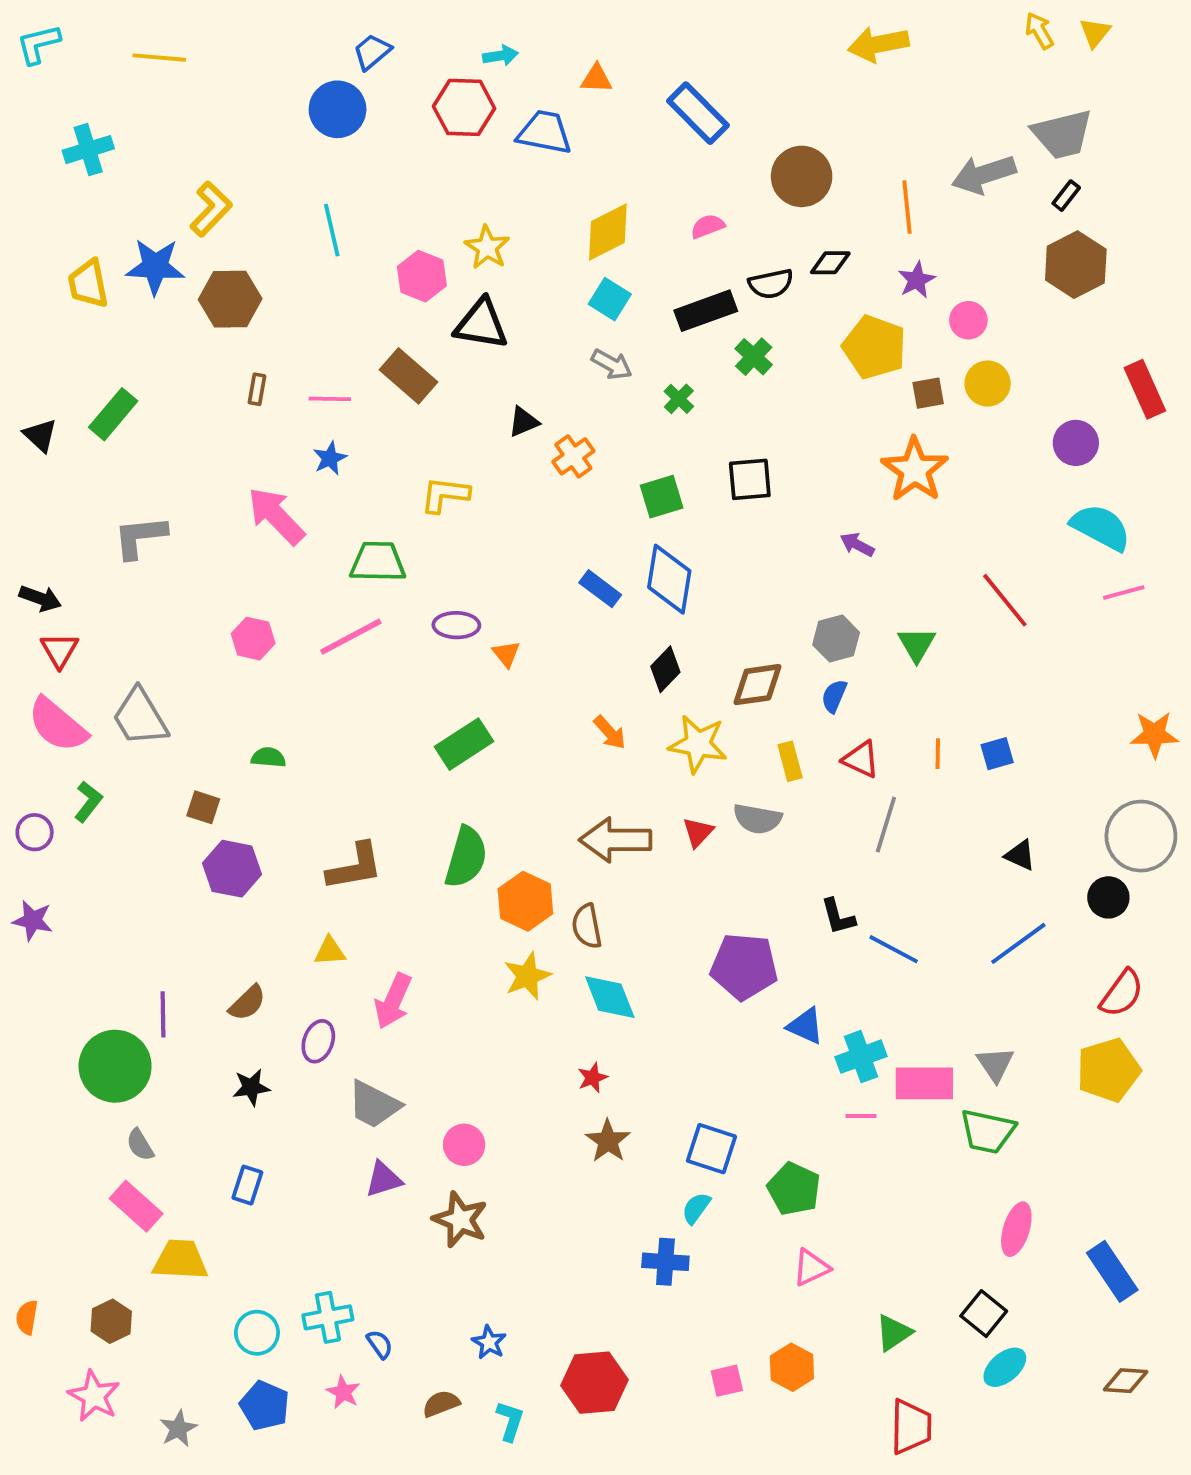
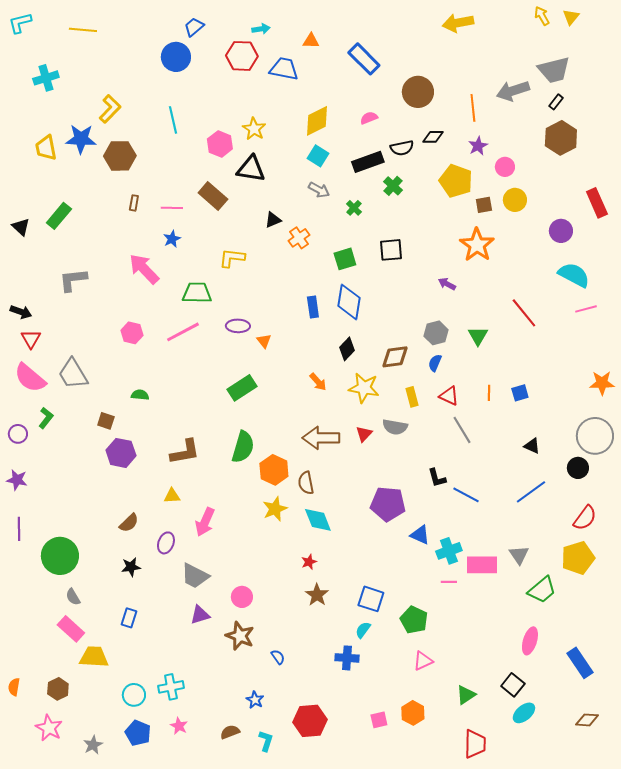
blue rectangle: (600, 589) -> (313, 307), turned 45
gray line: (886, 825) -> (462, 430), turned -48
purple line: (163, 1014) -> (19, 529), moved
green trapezoid: (988, 1131) -> (542, 590), moved, turned -52
blue semicircle: (380, 1344) -> (278, 657), moved

